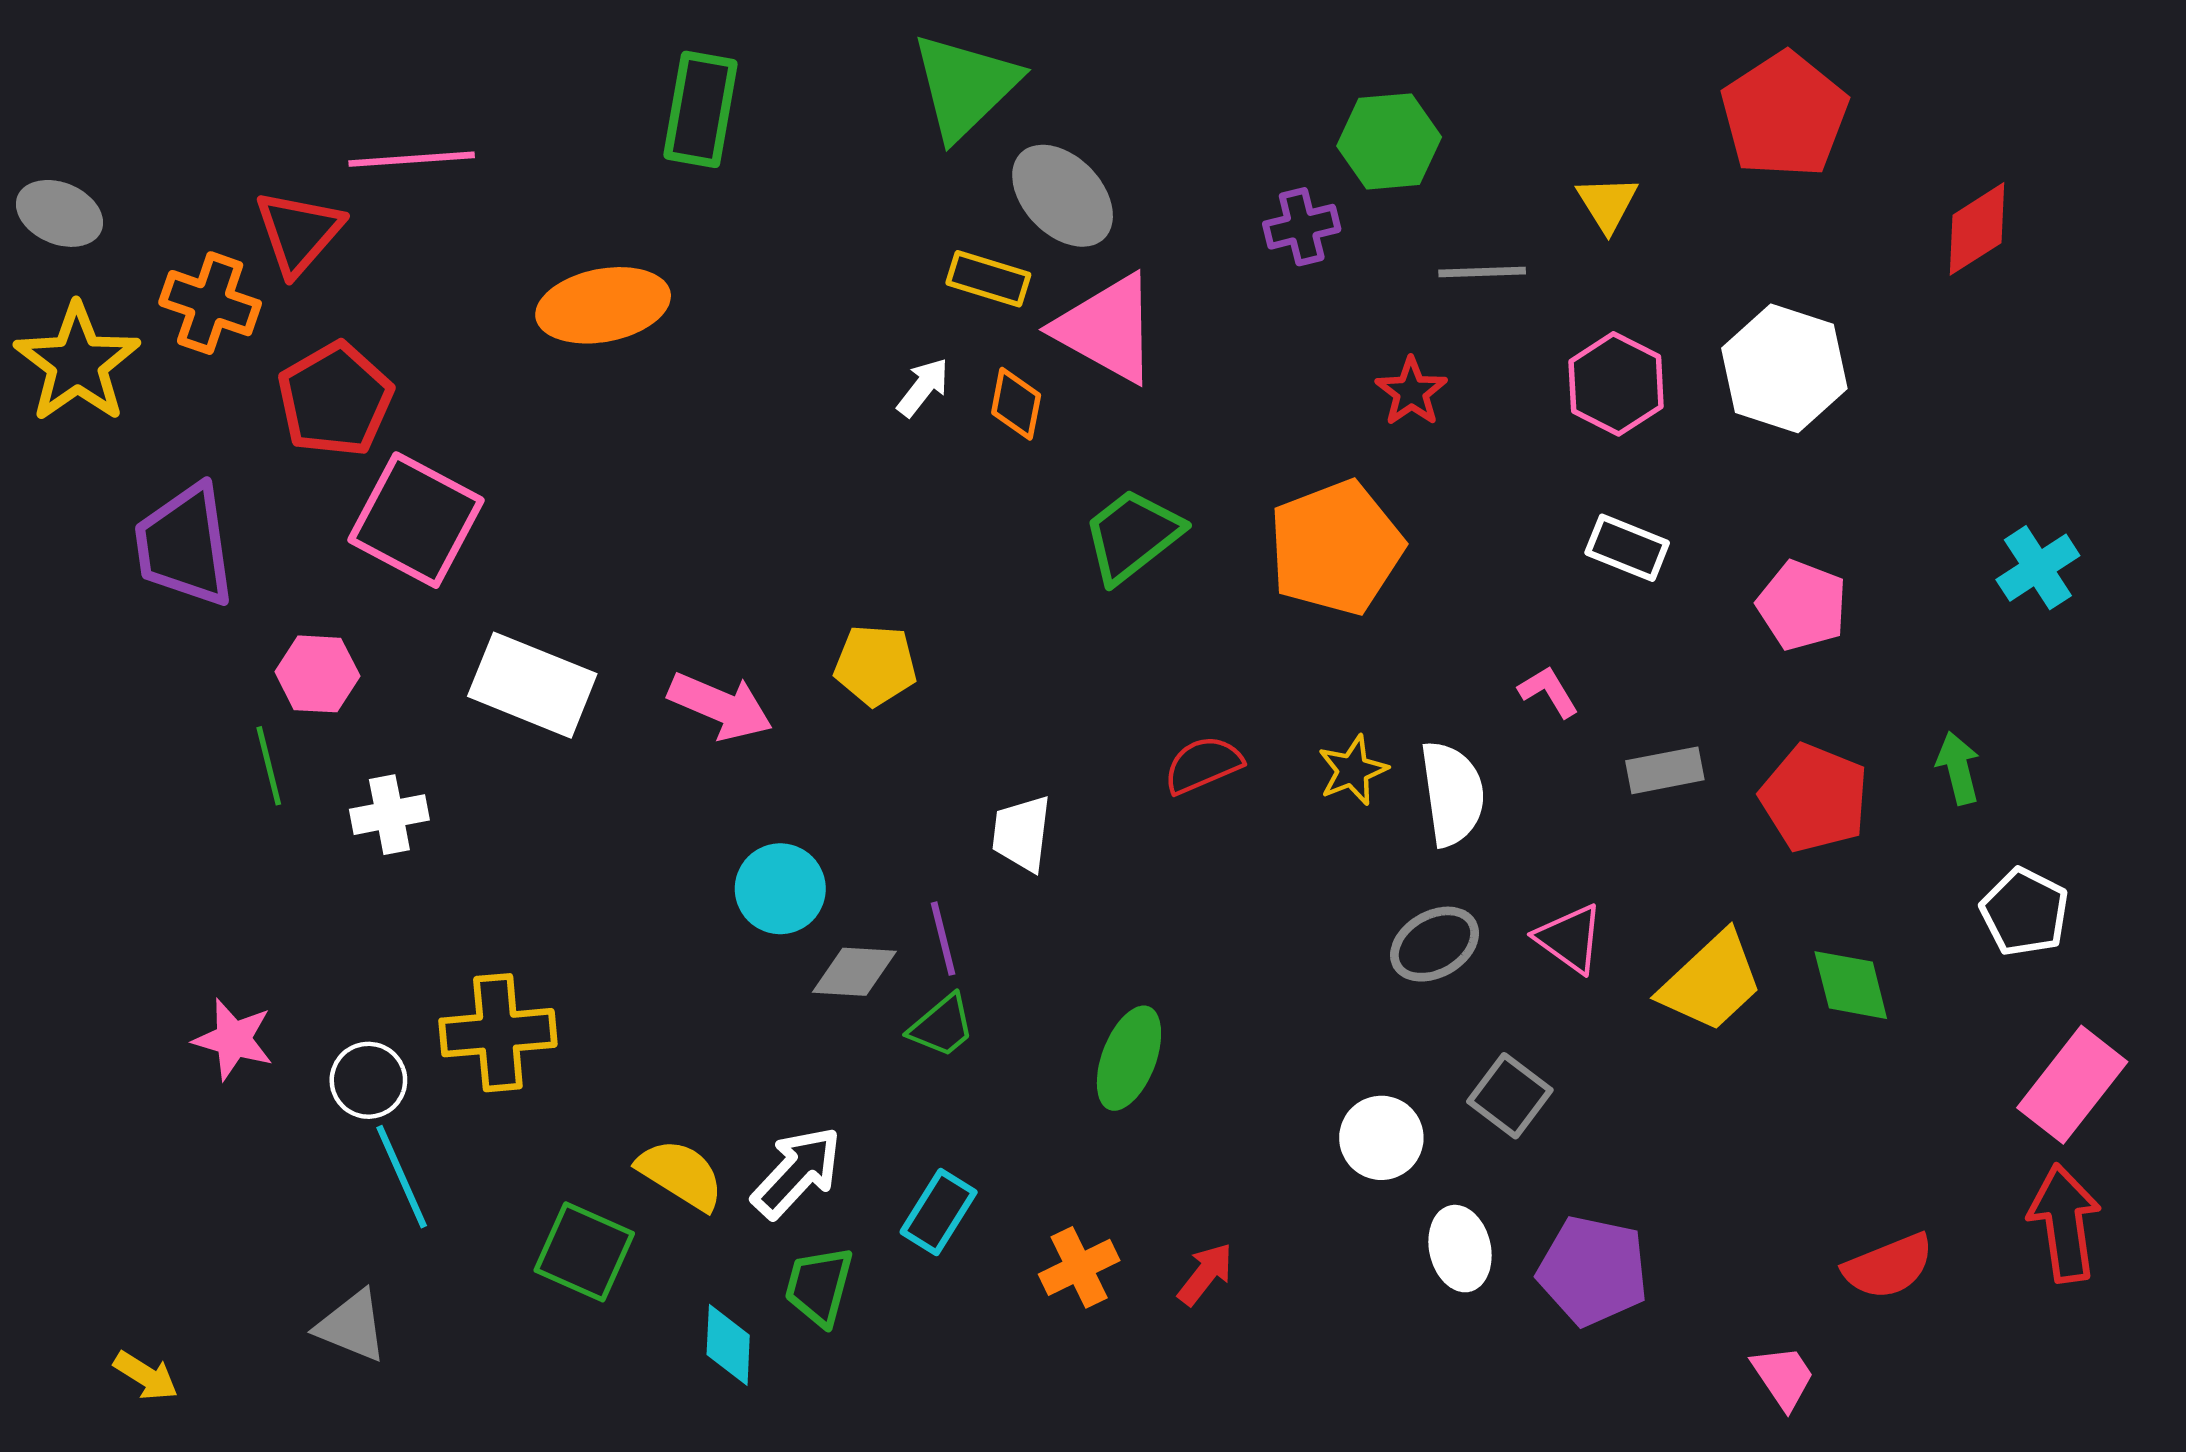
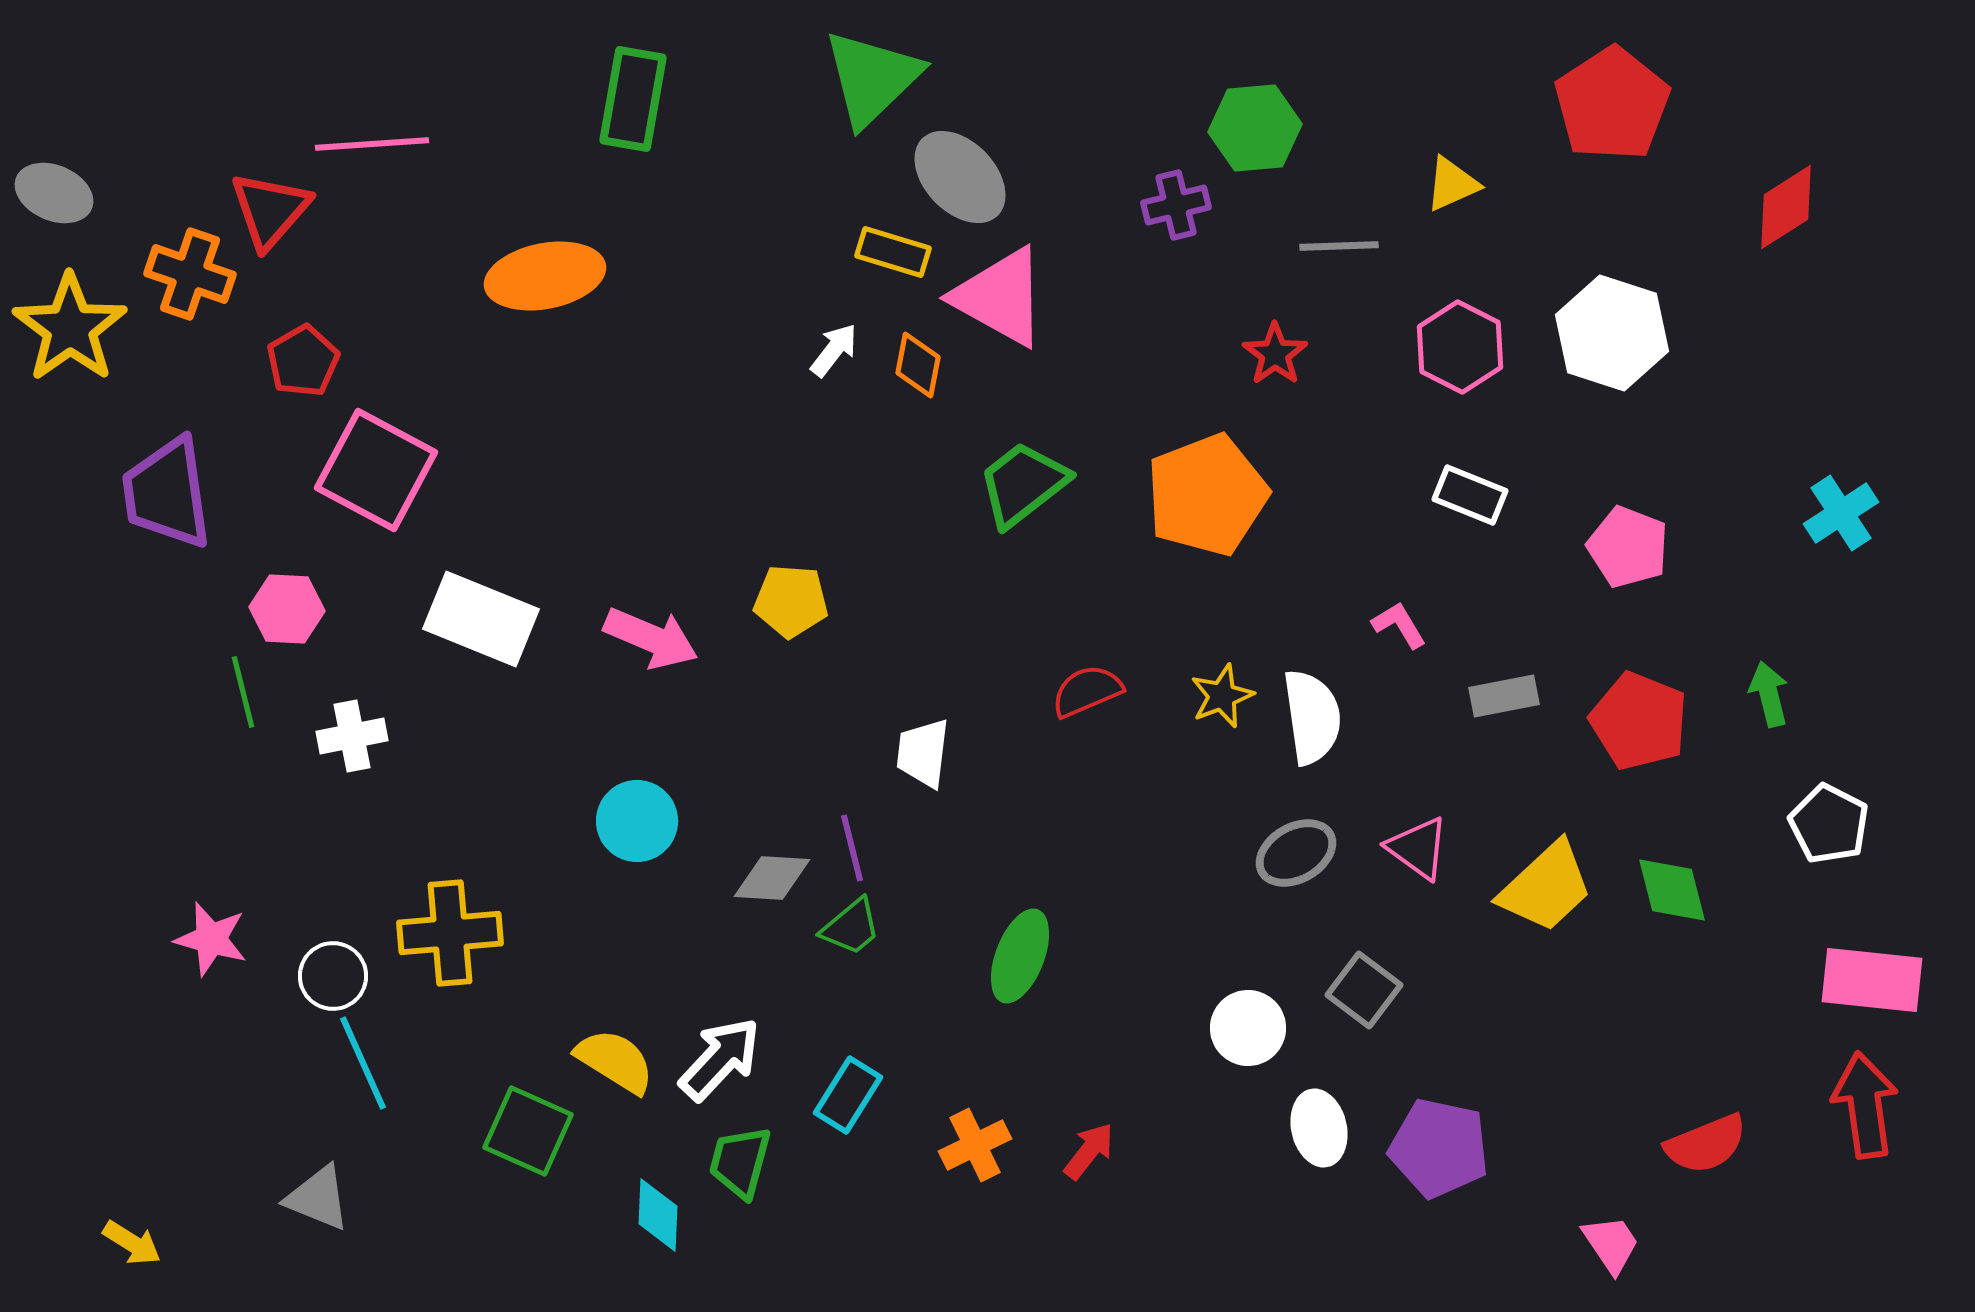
yellow triangle: (1607, 203) -> (1452, 184), turned 38
red pentagon: (335, 399) -> (303, 361), size x0.7
cyan circle: (780, 889) -> (637, 821), moved
pink rectangle: (2072, 1085) -> (1872, 980), turned 58

